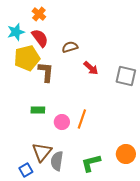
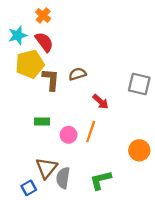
brown semicircle: (70, 47) -> (77, 74), moved
red arrow: (91, 68) -> (101, 102), moved
orange circle: (126, 154) -> (139, 150), moved

